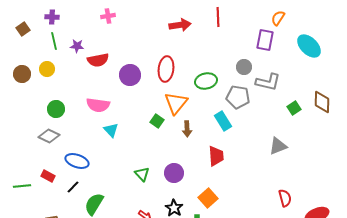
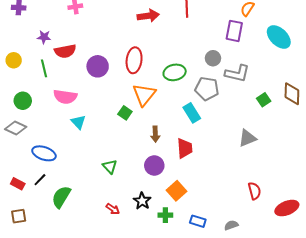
green line: (54, 41) -> (44, 68), moved
brown arrow: (187, 129) -> (155, 134), moved
purple circle: (174, 173) -> (154, 166), moved
red rectangle: (48, 176) -> (18, 184), moved

